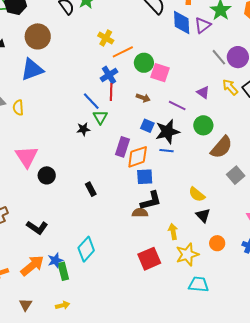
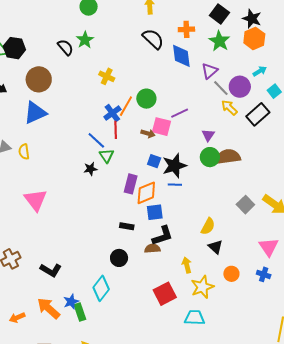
purple triangle: (203, 25) -> (210, 71), moved
orange line: (123, 52) -> (126, 106), moved, turned -30
pink square: (160, 73) -> (162, 127), moved
yellow arrow: (230, 87) -> (229, 107), moved
purple triangle: (203, 92) -> (208, 135), moved, turned 32
purple line: (177, 106) -> (180, 113), moved, turned -48
brown semicircle: (222, 147) -> (228, 157), moved, turned -135
black circle: (47, 175) -> (119, 258), moved
black rectangle: (91, 189) -> (127, 226), moved, turned -48
yellow semicircle: (197, 194) -> (208, 226), turned -96
orange arrow: (32, 266) -> (49, 308), turned -95
cyan trapezoid: (198, 284) -> (195, 318), moved

